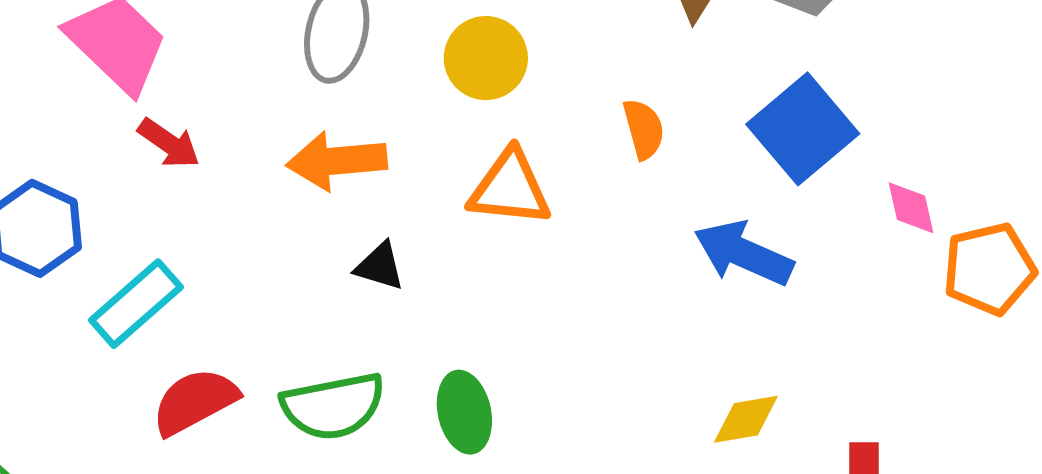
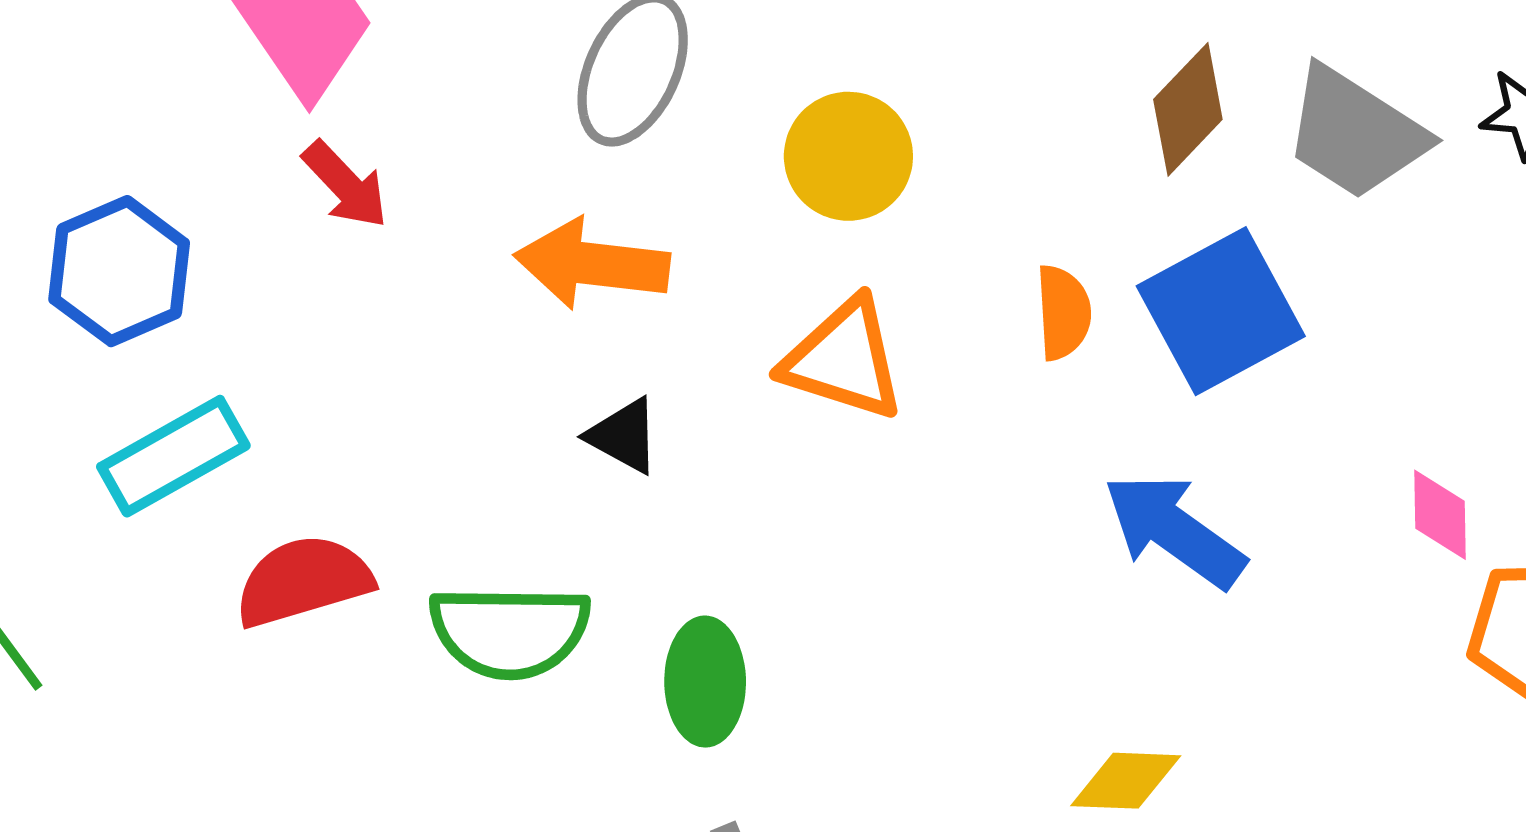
blue square: (803, 129) -> (1221, 311), moved
cyan rectangle: (136, 304) -> (173, 456), moved

